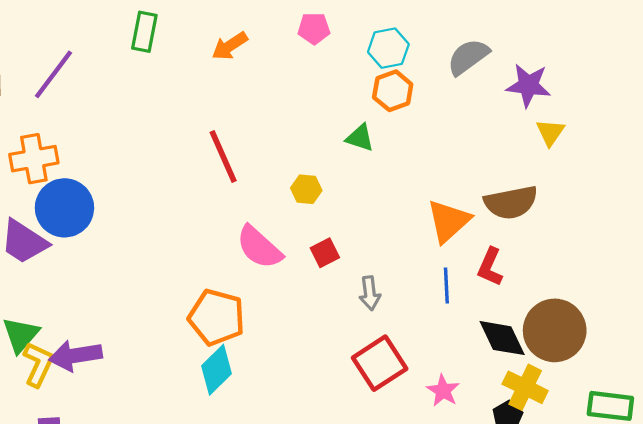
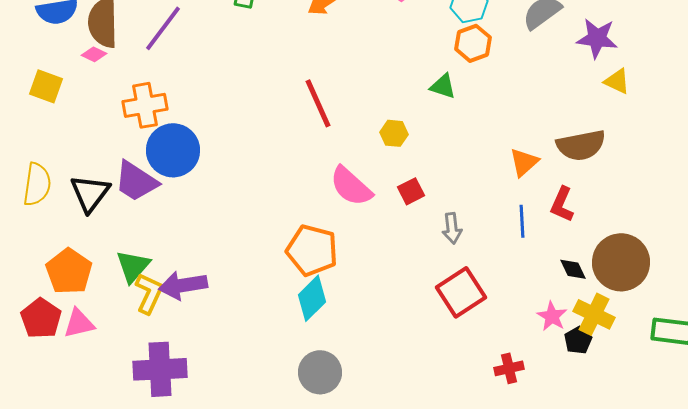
yellow triangle: (550, 132) -> (617, 81), turned -40
orange triangle: (449, 221) -> (524, 162), size x0.7
black diamond: (502, 338) -> (573, 269), size x0.6
pink star: (443, 391) -> (552, 316), moved

